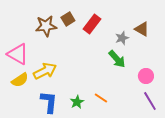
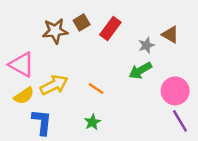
green arrow: (117, 59) -> (140, 70), turned 102
pink circle: (146, 76) -> (175, 91), size x1.5
orange line: (101, 98) -> (96, 88), moved
blue L-shape: (49, 102) -> (42, 122), moved

